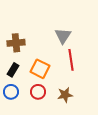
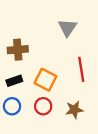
gray triangle: (63, 36) -> (67, 28), moved
black rectangle: (13, 70) -> (14, 81), turned 40

